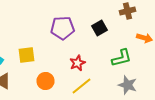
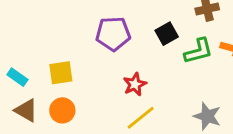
green L-shape: (122, 58) -> (199, 51), moved
orange circle: (46, 81) -> (62, 110), moved

